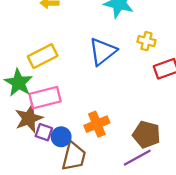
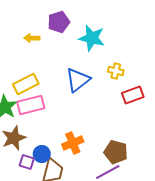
pink rectangle: (45, 98) -> (31, 105), moved
purple square: (44, 132) -> (27, 162), moved

